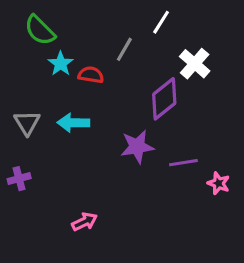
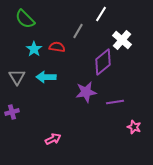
cyan star: (61, 64) -> (34, 49), moved
pink star: (219, 183) -> (134, 127), moved

